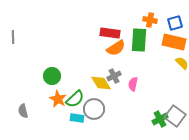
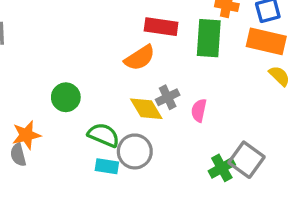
orange semicircle: (116, 48) -> (140, 58), moved
orange star: (58, 99) -> (26, 135), moved, turned 30
green semicircle: (75, 99) -> (104, 135), turned -114
gray square: (175, 116) -> (246, 160), moved
green cross: (160, 119) -> (222, 168), moved

